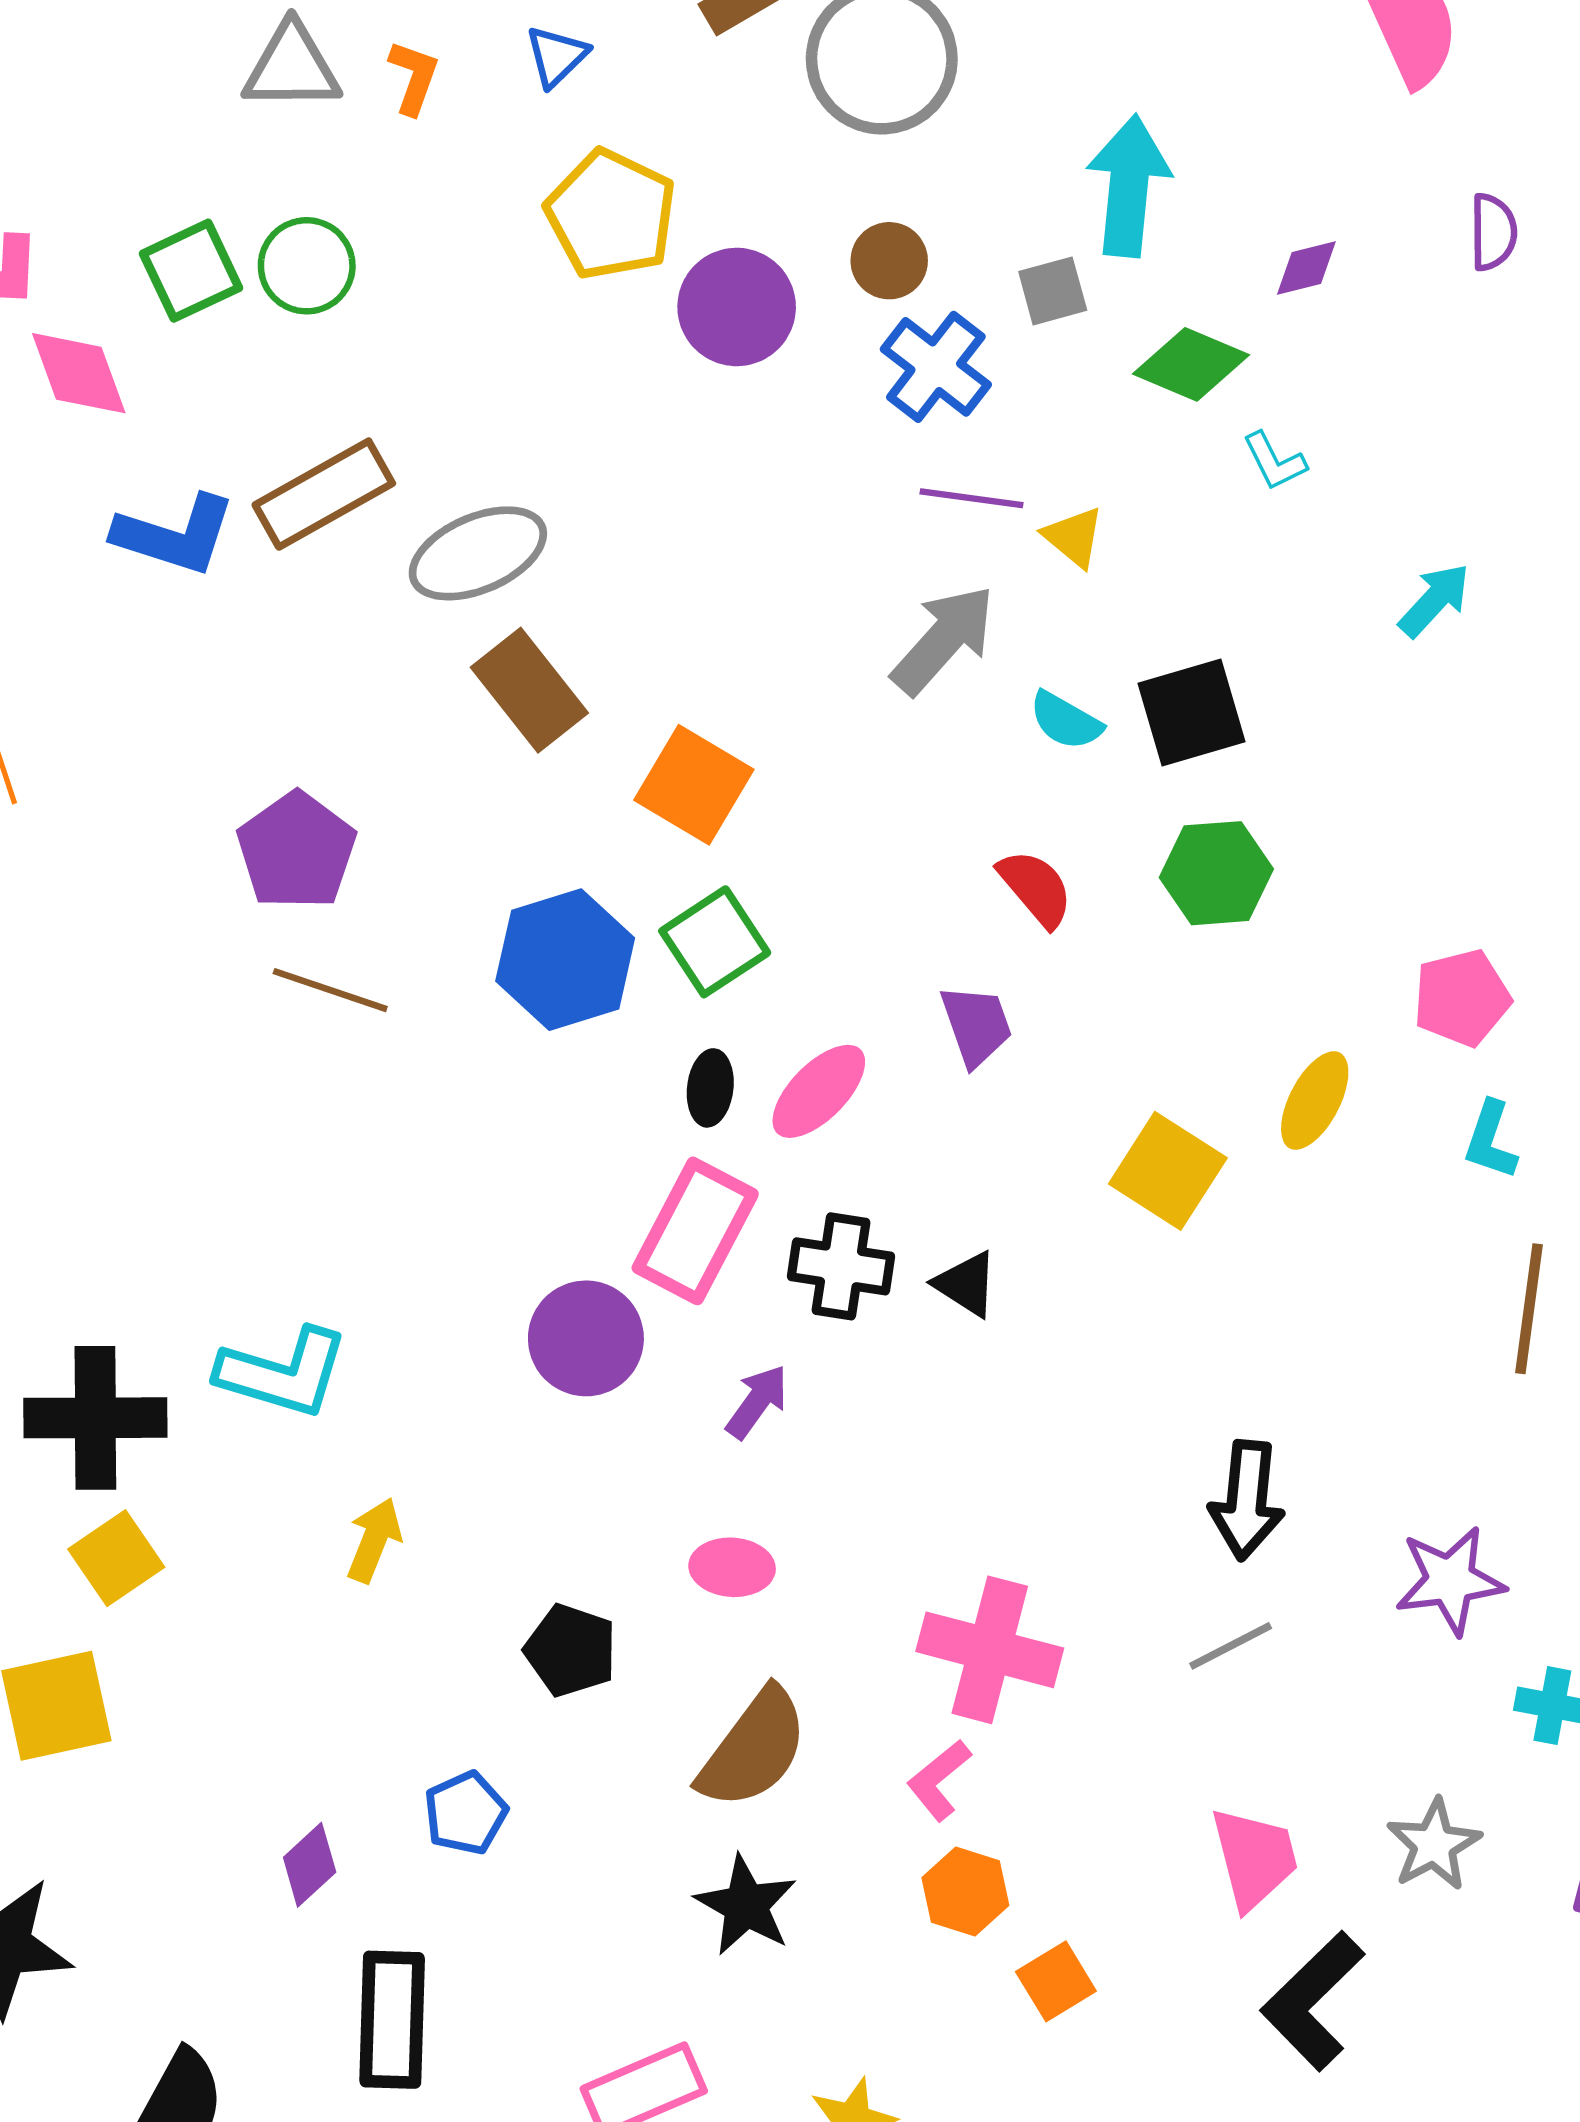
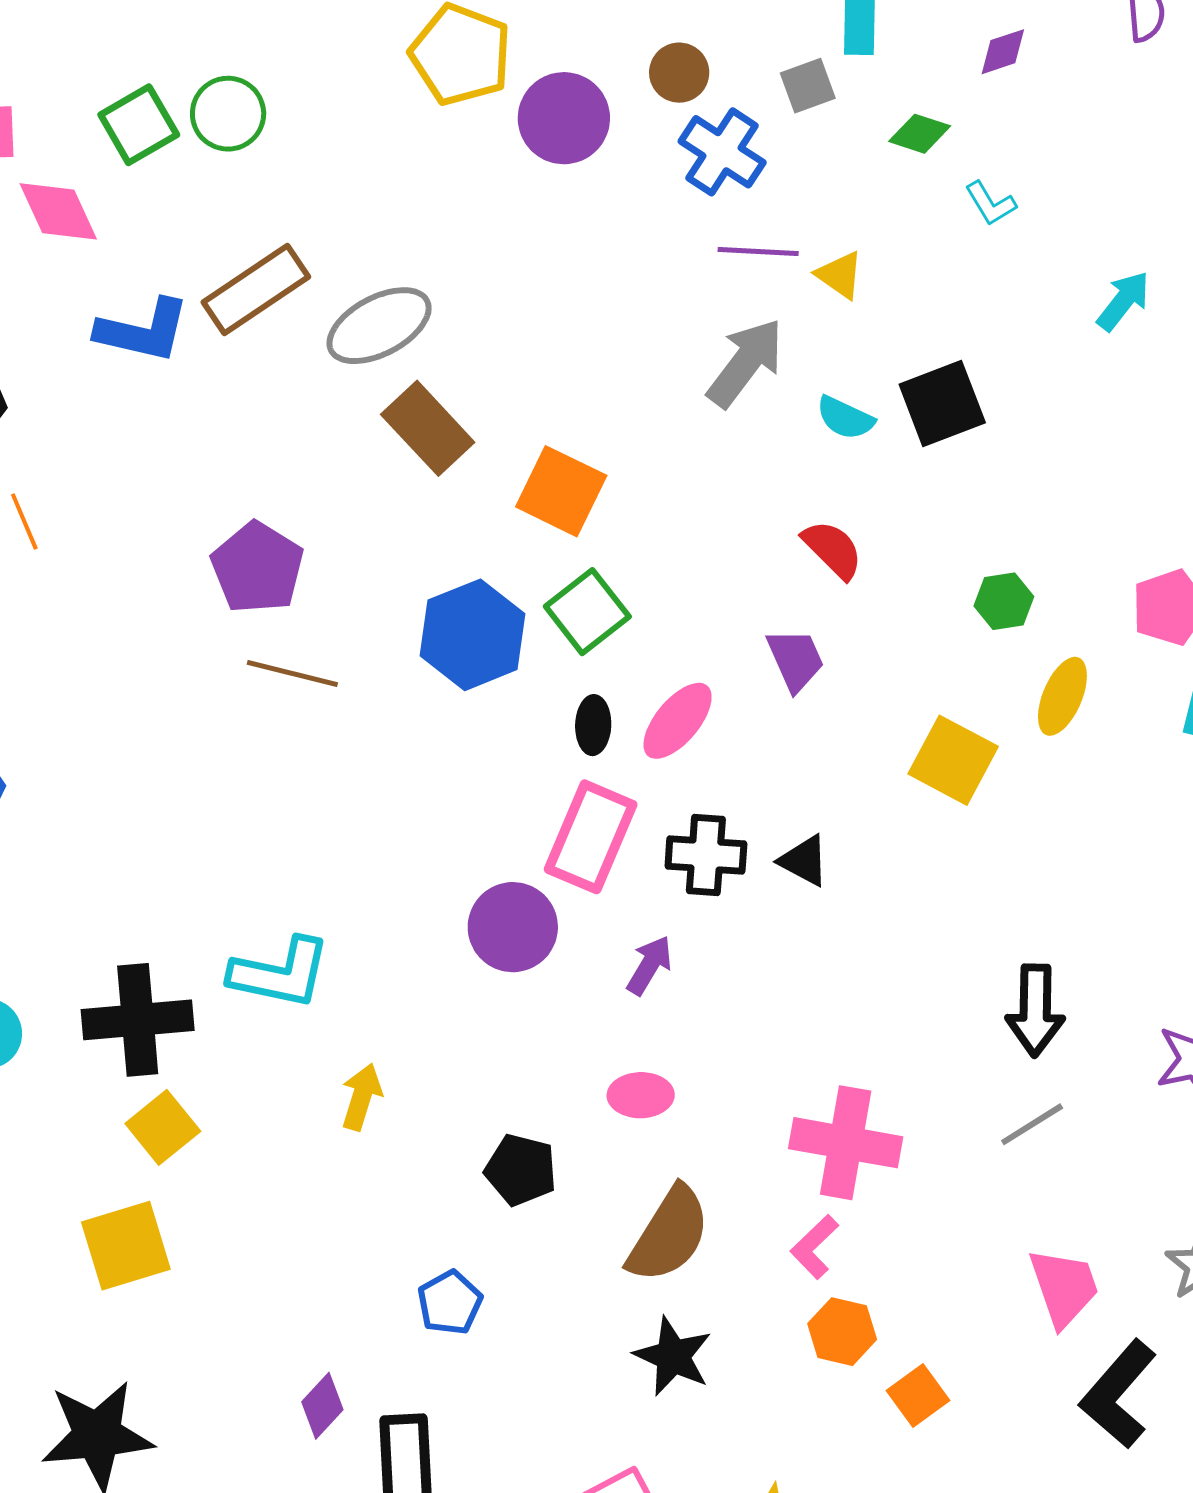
green diamond: (1191, 364) -> (920, 134), size x0.7
green hexagon: (1216, 873) -> (1004, 601), moved, size x0.7
purple diamond: (310, 1865) -> (322, 1406), moved

